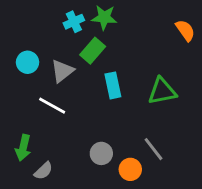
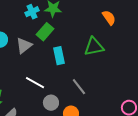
green triangle: (162, 91) -> (94, 47), moved
white line: (52, 106) -> (35, 83), moved
gray line: (153, 149) -> (79, 87), moved

